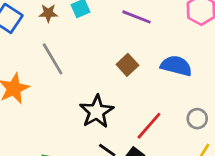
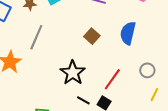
gray line: (53, 59) -> (36, 37), turned 60
blue semicircle: (176, 66) -> (128, 33), turned -85

